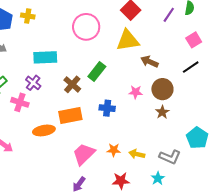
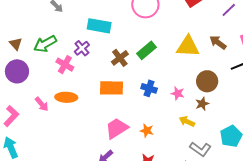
yellow triangle: (128, 40) -> (188, 46), moved
brown arrow: (149, 62) -> (218, 43), moved
pink star: (136, 92) -> (178, 93), moved
orange ellipse: (44, 130) -> (66, 97), moved
yellow arrow: (137, 154) -> (187, 121), moved

